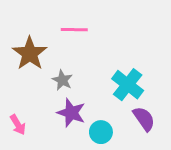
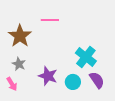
gray star: (62, 80) -> (19, 64), moved
cyan circle: (101, 132) -> (73, 82), moved

